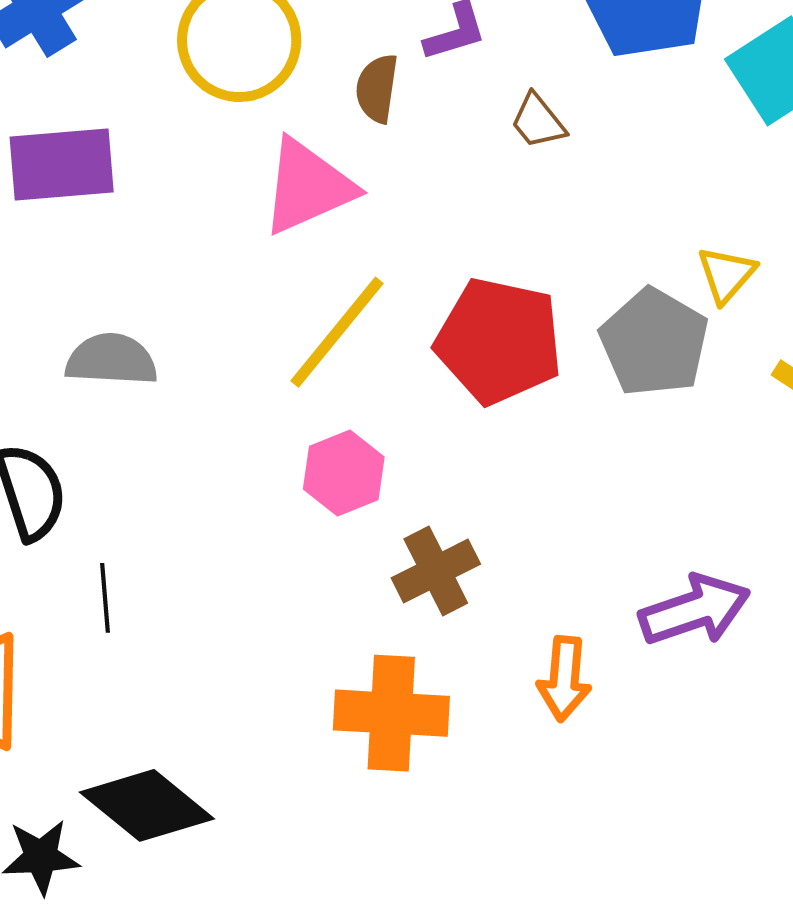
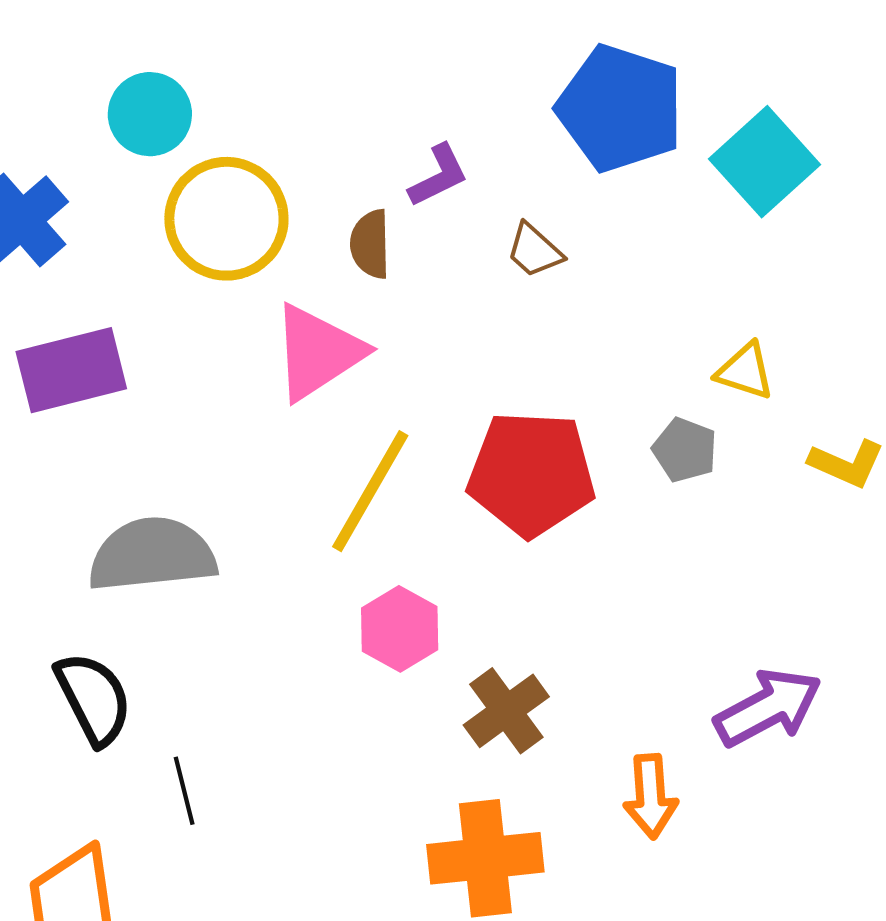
yellow triangle: (726, 274) -> (745, 371), turned -44
gray pentagon: (654, 342) -> (685, 450), size x0.6
gray semicircle: (111, 360) -> (152, 555), size x1.4

